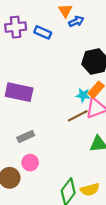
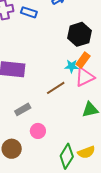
brown line: (78, 116) -> (56, 88), moved
pink circle: (30, 163) -> (38, 131), moved

